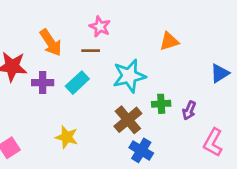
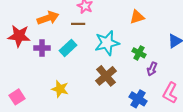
orange arrow: (51, 43) -> (48, 18), turned -75
green cross: (161, 104) -> (139, 53), moved, turned 32
blue cross: (141, 150) -> (138, 99), moved

